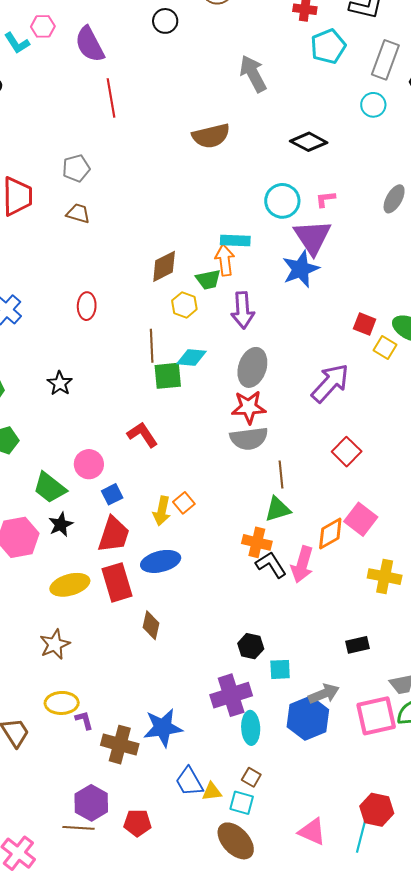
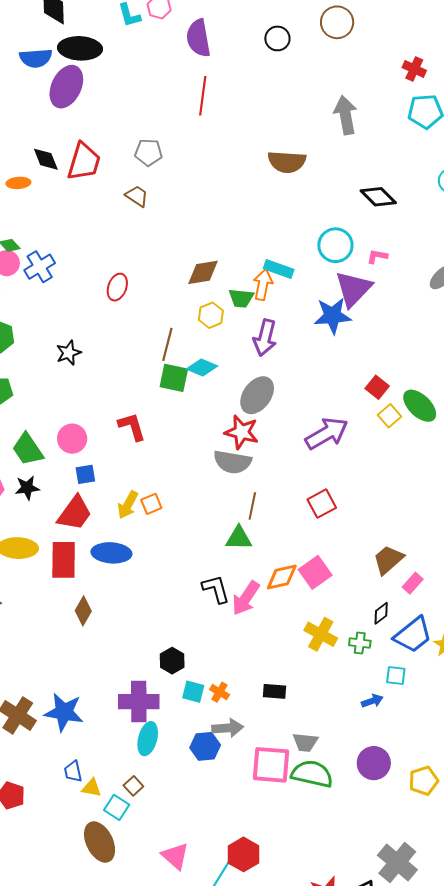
orange cross: (257, 542) -> (220, 692), moved, size x0.7
blue hexagon: (308, 718) -> (205, 746), size x0.7
blue trapezoid: (189, 782) -> (73, 772), size x0.7

